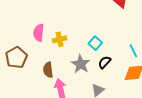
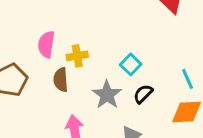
brown semicircle: (48, 70) -> (61, 80), moved

